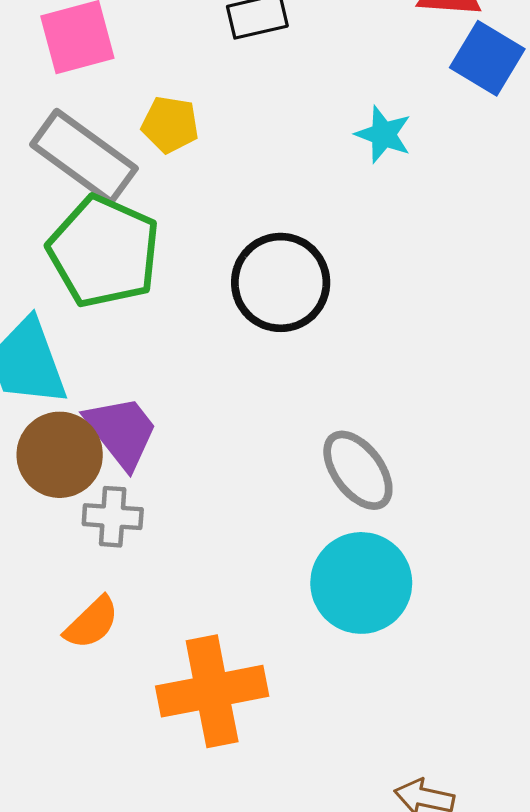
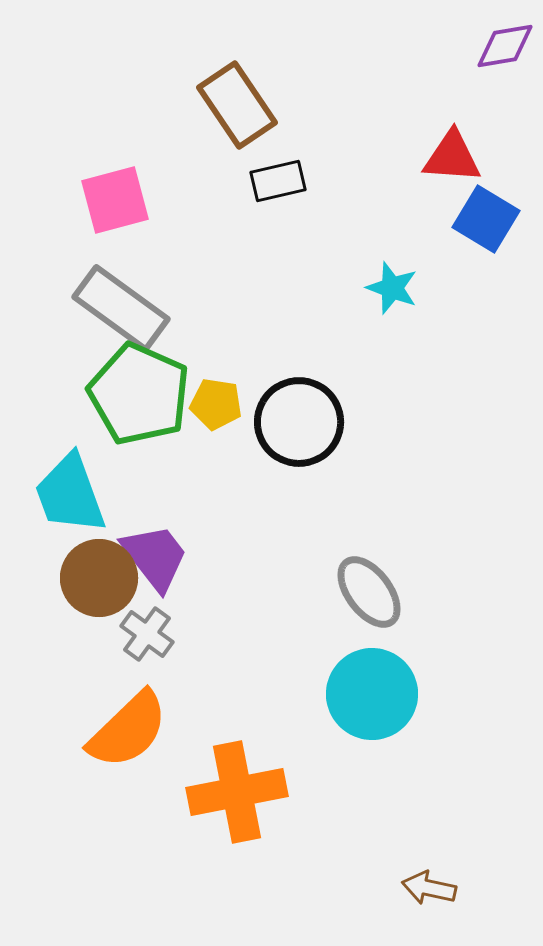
yellow pentagon: (170, 124) -> (216, 404), moved
gray cross: (113, 517) -> (147, 634), turned 32
orange semicircle: (92, 623) -> (128, 730), size x1.6

